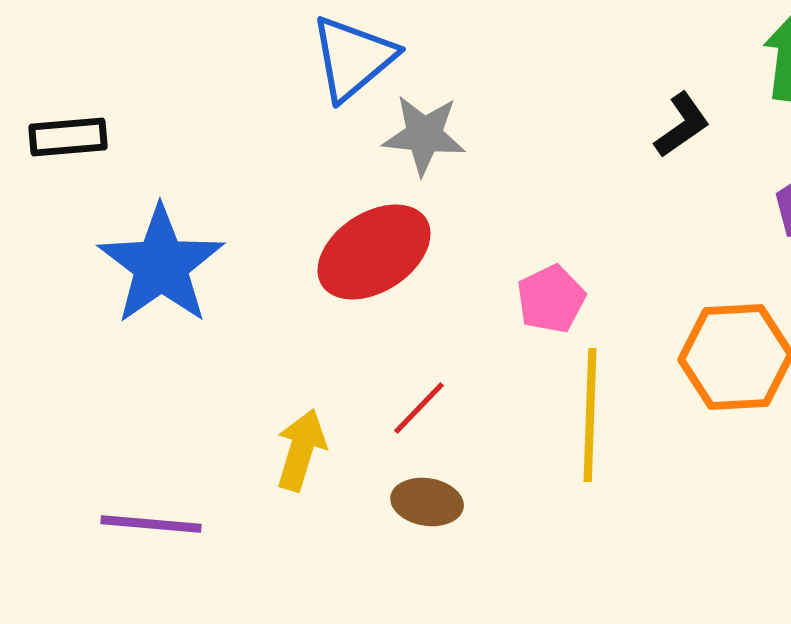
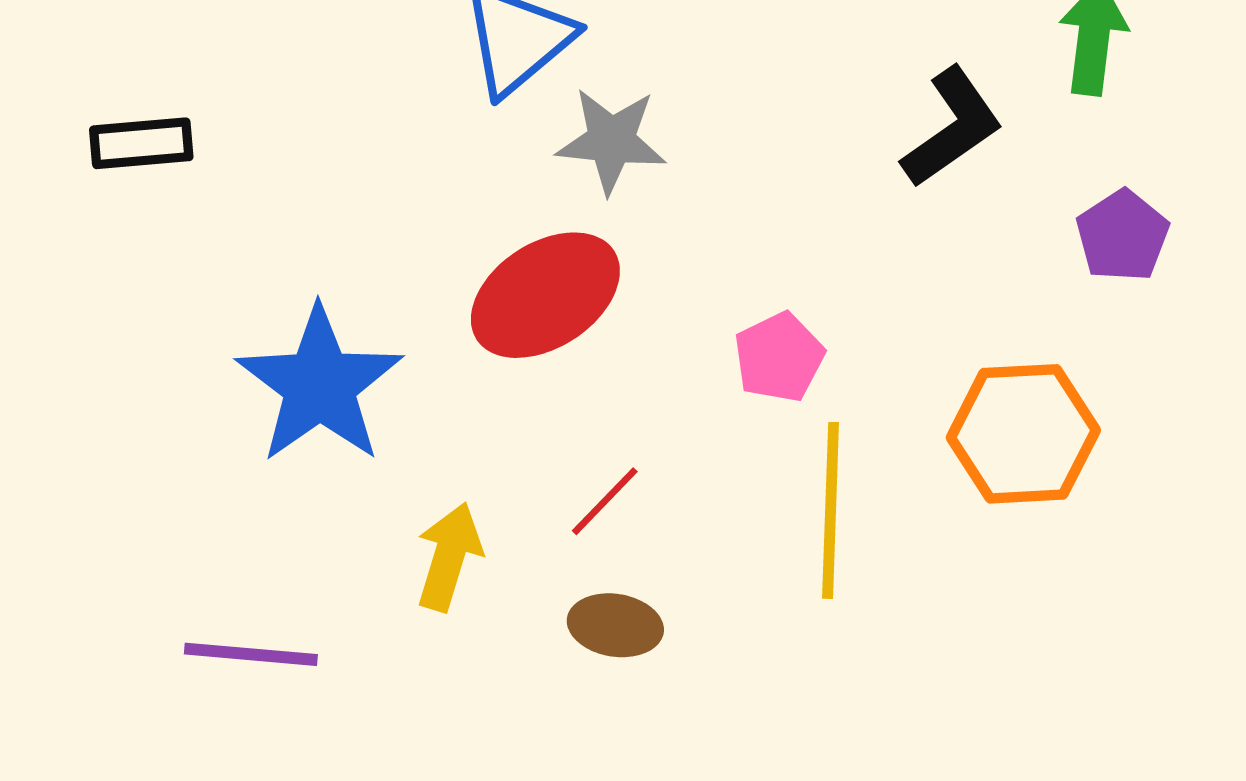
black L-shape: (682, 125) -> (952, 127), size x1.4
blue star: (161, 265) -> (320, 385), moved

